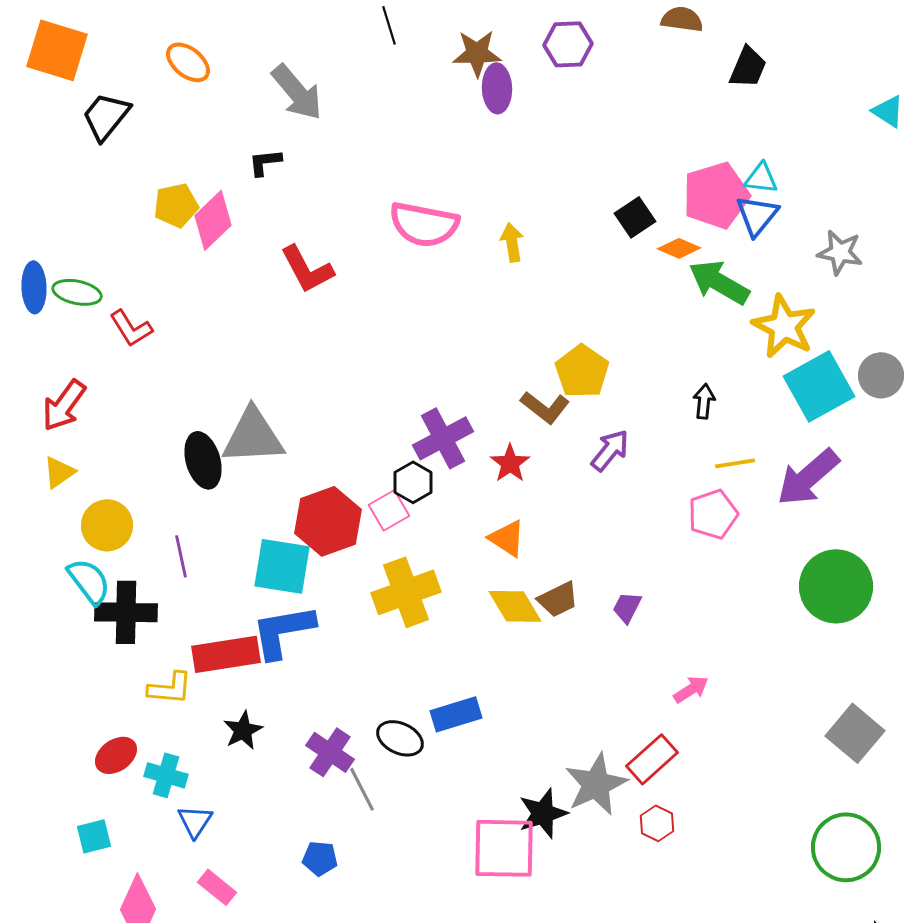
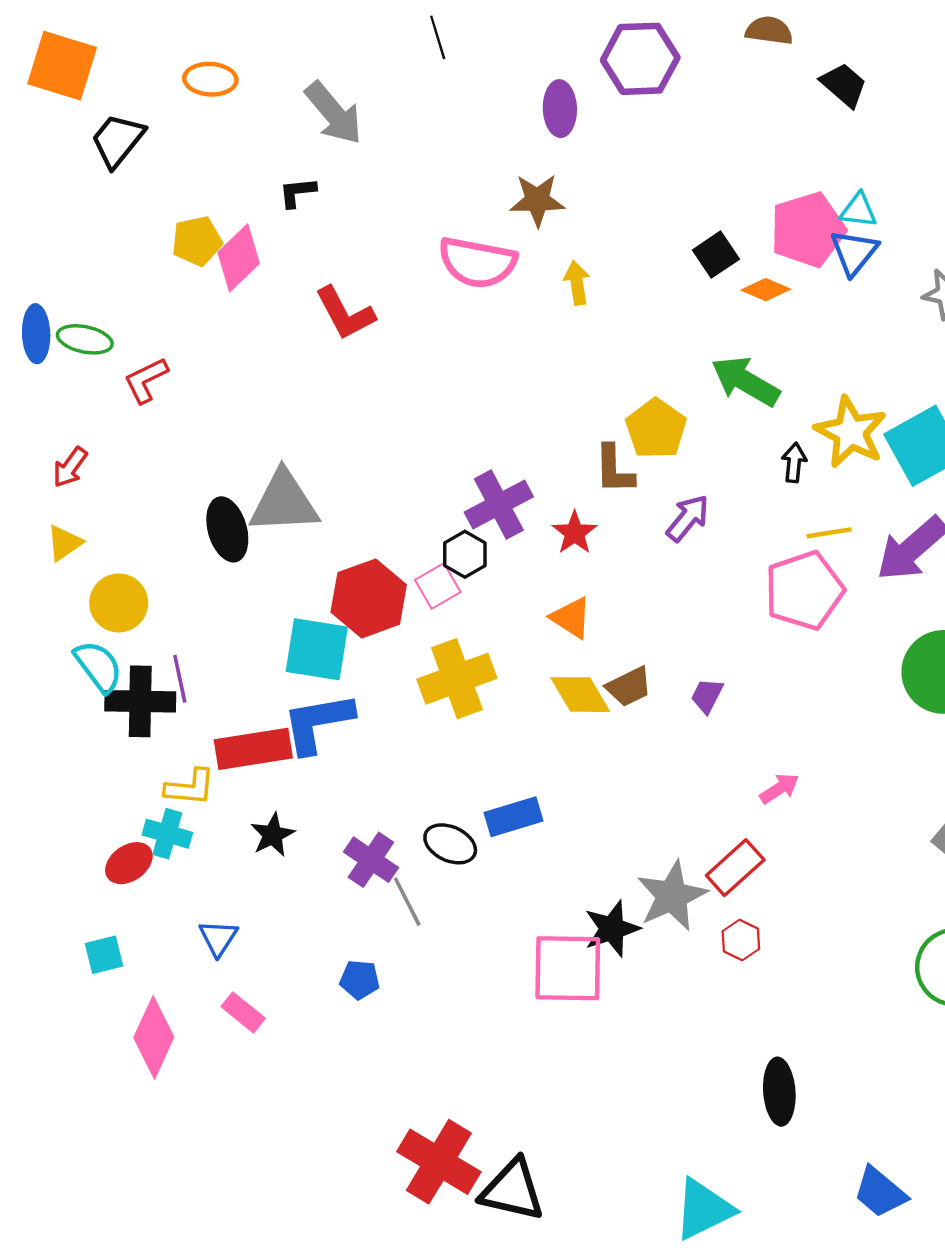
purple hexagon: (568, 44) -> (640, 59), size x1.4
brown star: (477, 53) -> (537, 200), moved
orange ellipse: (188, 62) -> (210, 79), turned -36
black trapezoid: (748, 67) -> (844, 85), turned -72
green arrow: (719, 282) -> (745, 381), moved
yellow star: (784, 326) -> (851, 432), moved
red L-shape: (131, 328) -> (146, 380), turned 96
red arrow: (64, 405) -> (70, 467), size x0.7
brown L-shape: (545, 407) -> (614, 469), turned 51
pink pentagon: (713, 514) -> (804, 590), size x1.4
purple line: (181, 556) -> (180, 679), moved
cyan cross: (166, 775) -> (167, 834), moved

